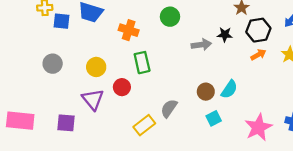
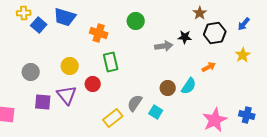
blue square: (62, 21) -> (39, 25), turned 35
orange arrow: (258, 55) -> (209, 67), moved
gray circle: (53, 64) -> (31, 72), moved
cyan square: (214, 118) -> (156, 112), moved, turned -32
purple square: (66, 123) -> (43, 102), moved

